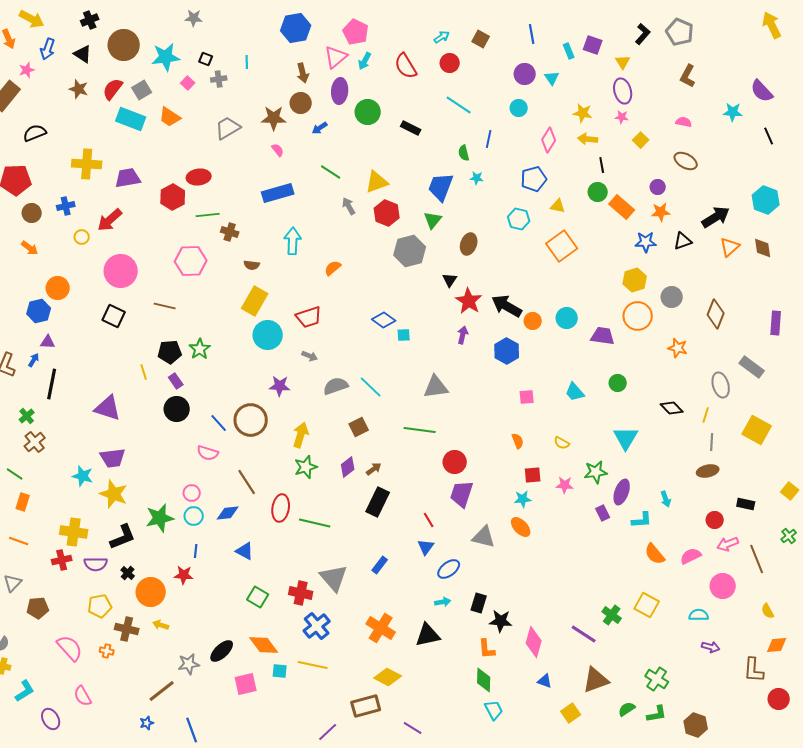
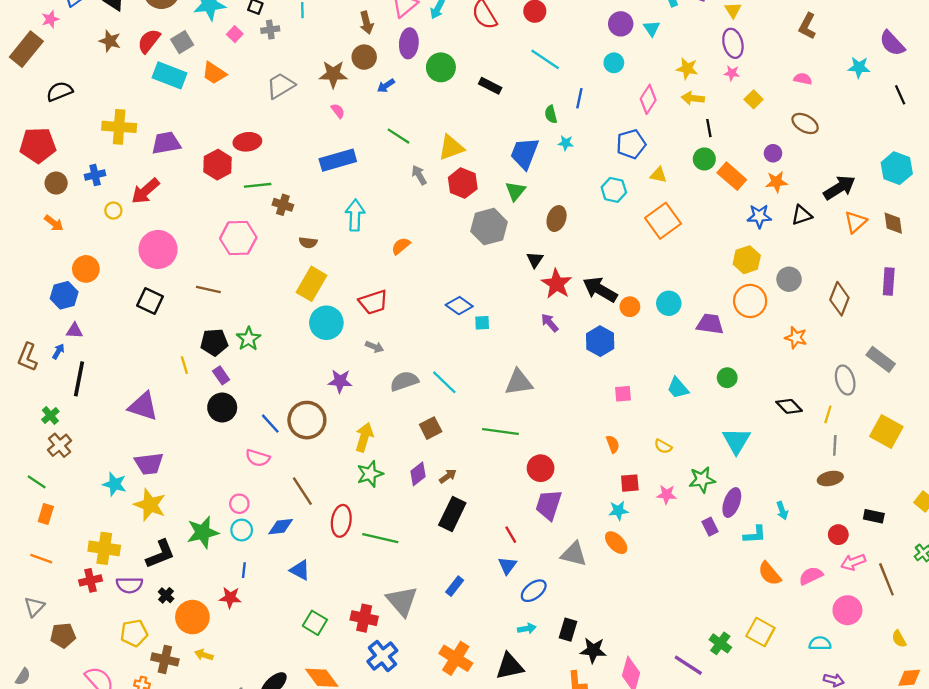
purple rectangle: (776, 323) -> (889, 282), moved
purple arrow: (463, 335) -> (550, 323), turned -54

